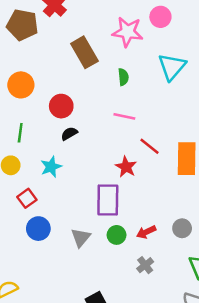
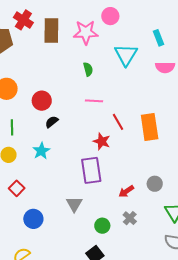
brown rectangle: (84, 52) -> (51, 30), moved, turned 40
red line: (149, 146) -> (118, 122), turned 30
red square: (27, 198) -> (17, 188), moved
blue circle: (38, 229) -> (33, 219), moved
green circle: (117, 235) -> (102, 226), moved

